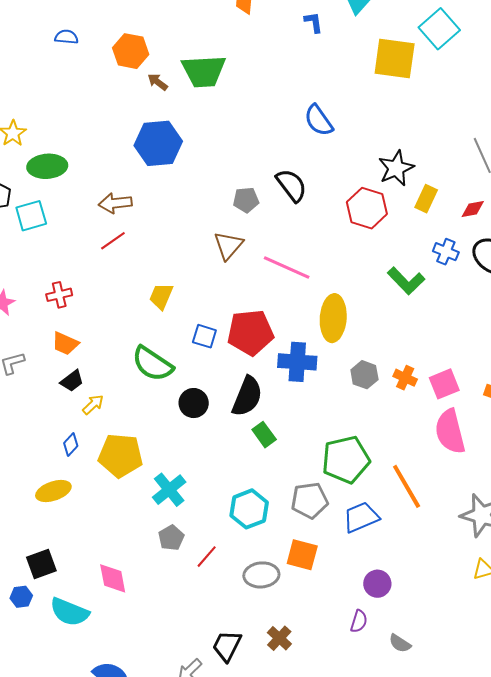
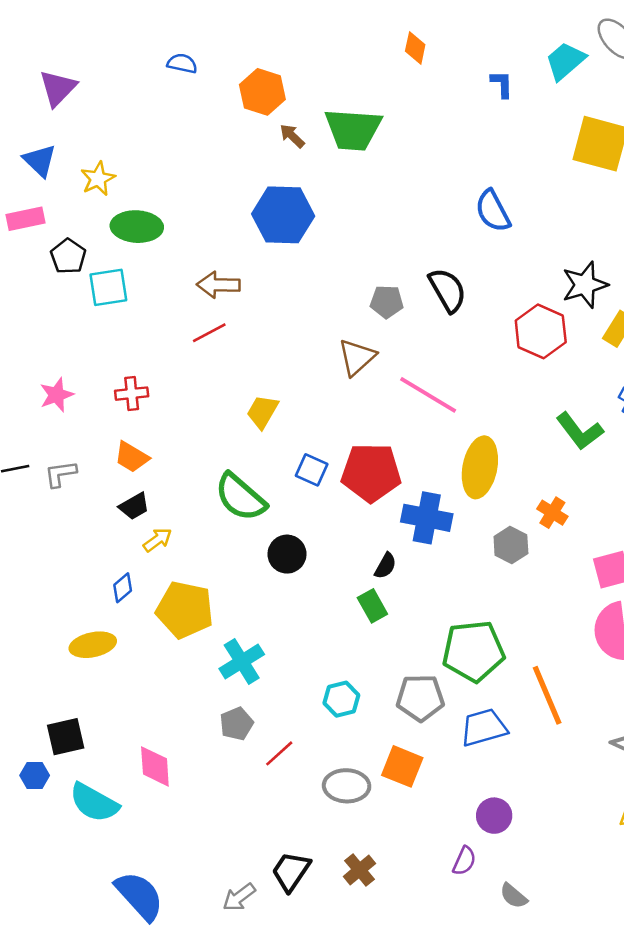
orange cross: (405, 378) -> (552, 513), moved
black semicircle: (247, 396) -> (385, 566), moved, size x0.5
cyan hexagon: (249, 509) -> (341, 699), size x0.7

